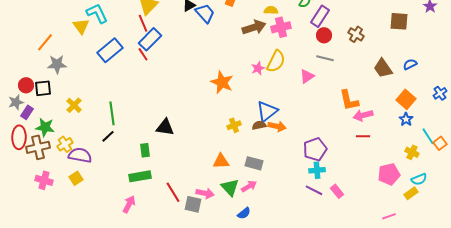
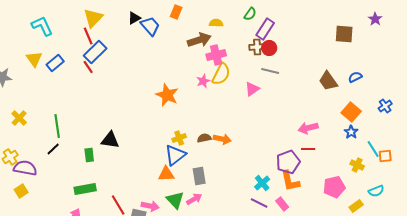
yellow triangle: (81, 26) -> (34, 59), moved
pink cross: (281, 27) -> (216, 55), moved
brown cross: (356, 34) -> (257, 47), moved, turned -35
blue rectangle: (110, 50) -> (55, 63), size x0.7
orange L-shape: (349, 100) -> (290, 181), moved
blue triangle: (267, 111) -> (175, 155), moved
orange square: (440, 143) -> (385, 156), turned 32
purple pentagon: (315, 149) -> (288, 162), moved
green rectangle: (145, 150) -> (89, 155), moved
gray rectangle: (254, 163) -> (199, 176), turned 66
cyan cross: (317, 170) -> (262, 183), turned -35
cyan semicircle: (419, 179) -> (376, 191), moved

